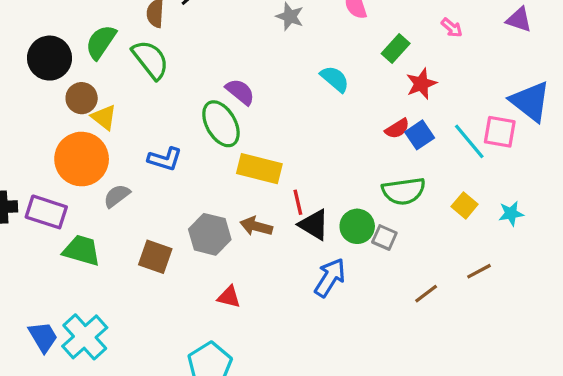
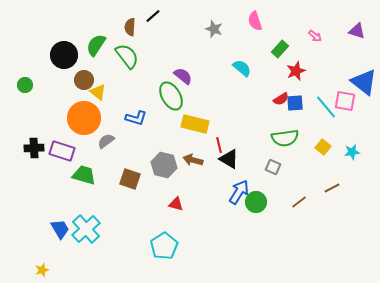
blue square: (420, 135) -> (295, 103), turned 30
green circle: (357, 226) -> (256, 202), moved

